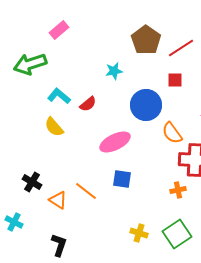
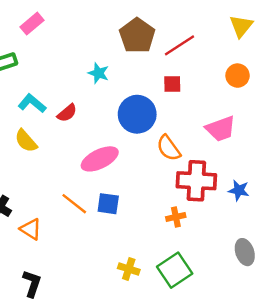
cyan star: (114, 71) -> (98, 73), turned 30
orange line: (86, 191) -> (74, 204), moved

